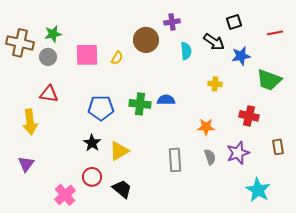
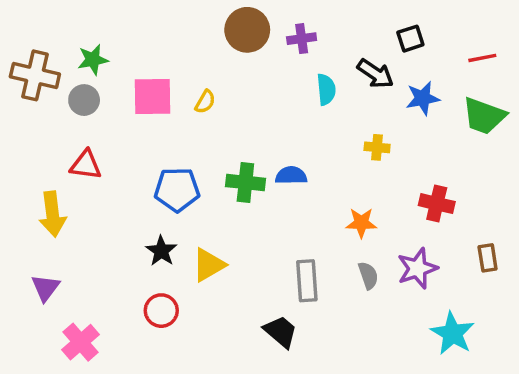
brown circle: (146, 40) -> (247, 30), moved
green trapezoid: (269, 80) -> (484, 116), moved
black trapezoid: (122, 189) -> (281, 332), moved
pink cross: (65, 195) -> (81, 342), moved

